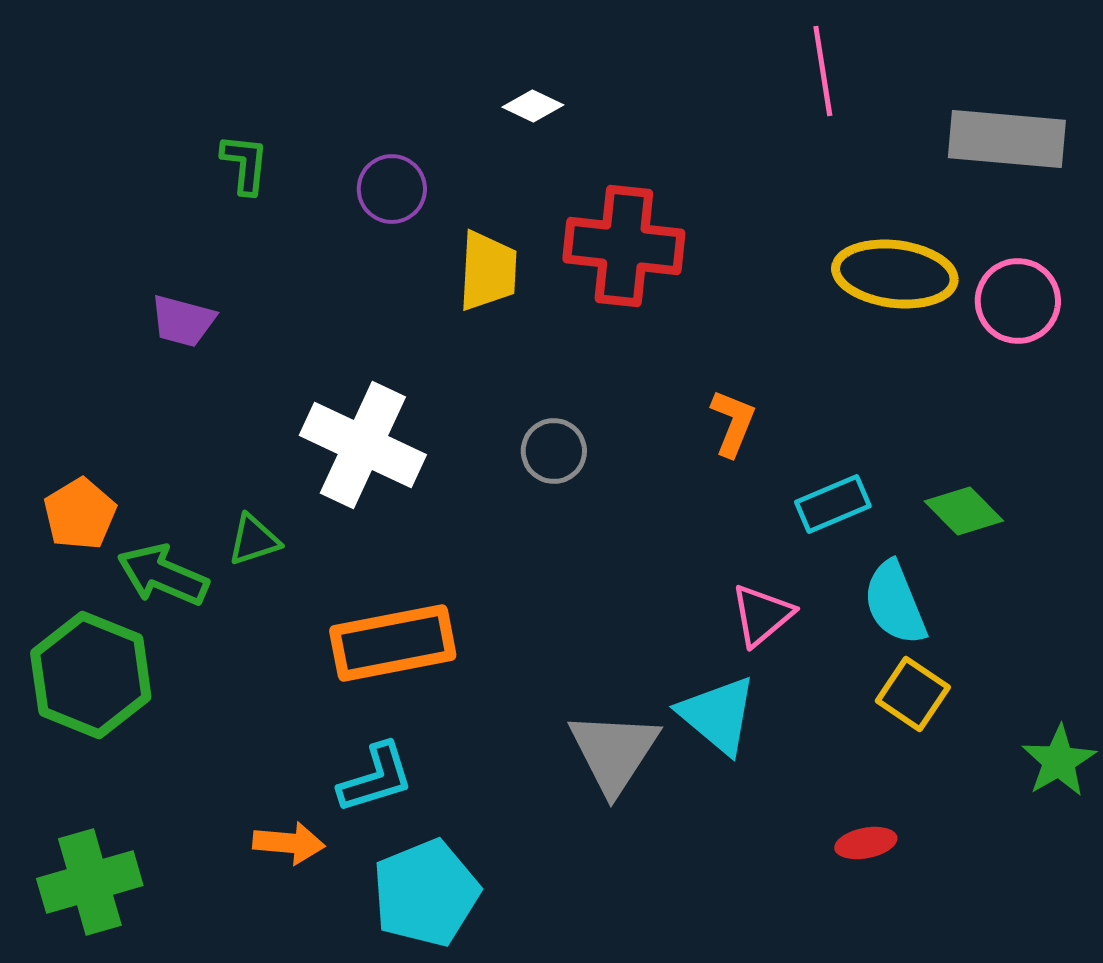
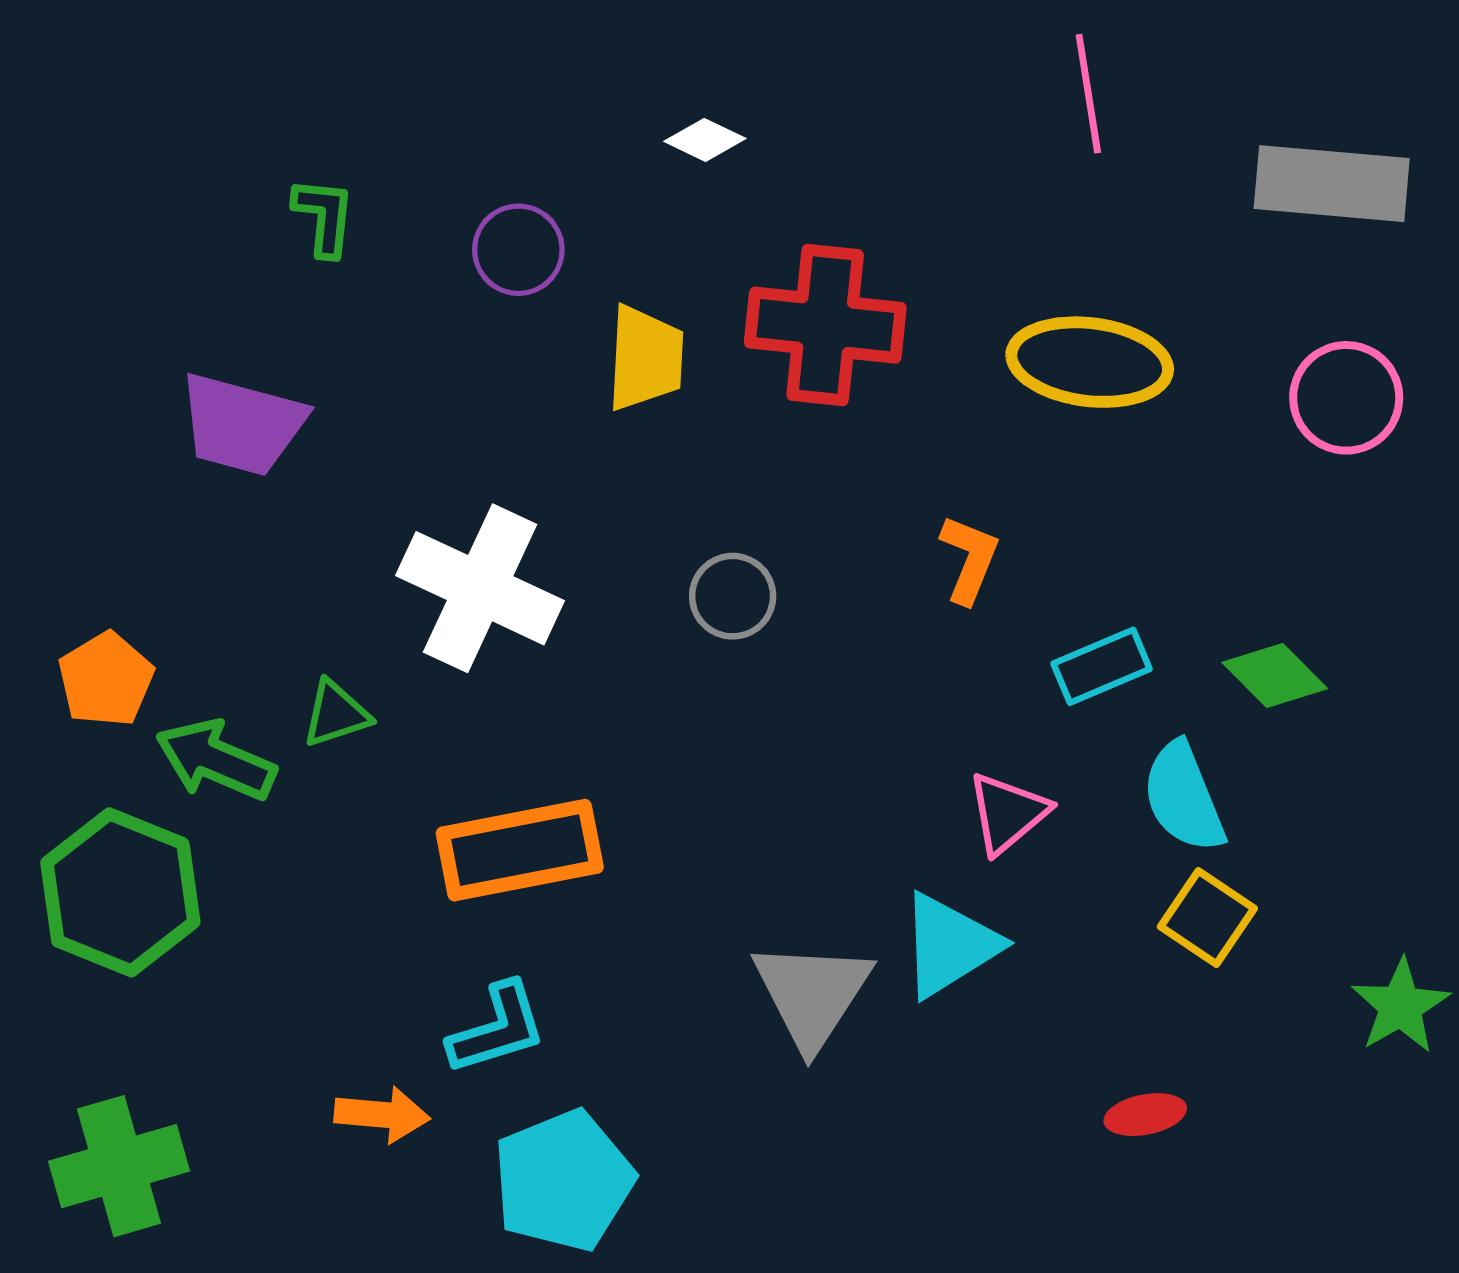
yellow ellipse: (895, 274) -> (1090, 362), moved
purple trapezoid: (183, 321) -> (242, 424), size x1.5
cyan triangle: (718, 715) -> (949, 945), turned 48

